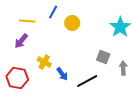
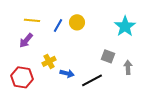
blue line: (53, 12) -> (58, 25), moved
yellow cross: (44, 62) -> (49, 61), turned 32
blue arrow: (62, 74) -> (67, 73), turned -40

